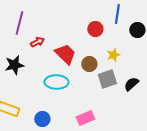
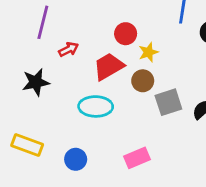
red circle: (95, 29) -> (126, 34), moved
red trapezoid: (65, 54) -> (108, 67), turned -75
yellow star: (113, 55) -> (148, 52), moved

